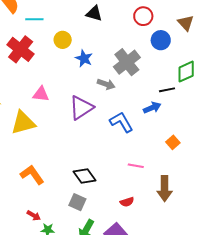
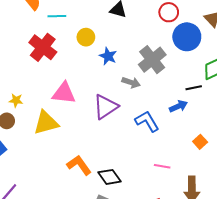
blue circle: (161, 40) -> (187, 37), size x1.4
pink triangle: (41, 94) -> (64, 93), size x1.4
orange L-shape: (32, 175) -> (79, 165), moved

